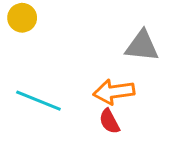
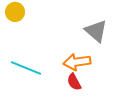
gray triangle: (142, 46) -> (96, 31), turned 35

